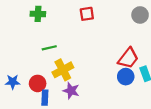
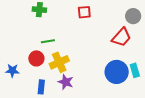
red trapezoid: (128, 58) -> (121, 37), moved
blue circle: (126, 77) -> (117, 72), size x1.5
red circle: (38, 83) -> (36, 58), moved

